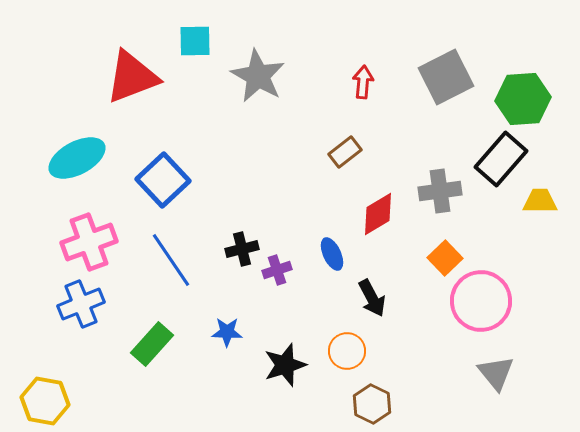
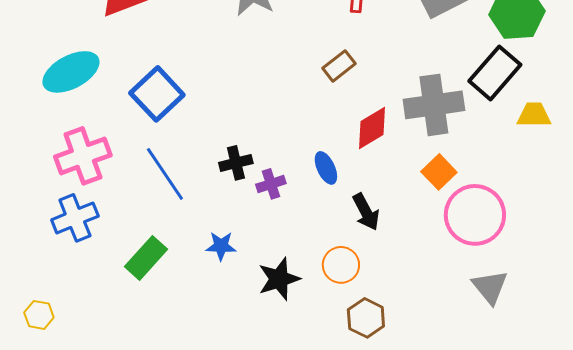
gray cross: (440, 191) -> (434, 105), size x1.4
yellow hexagon: (45, 401) -> (39, 315), size x0.6

